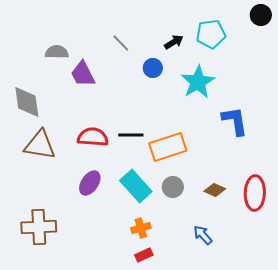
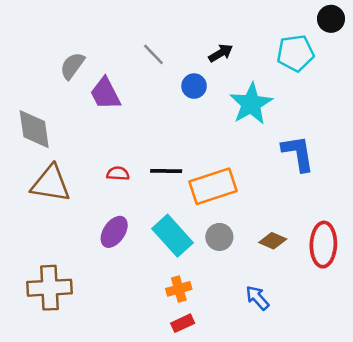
cyan pentagon: (211, 34) -> (295, 53), moved
gray semicircle: (57, 52) -> (72, 66), turned -55
red semicircle: (93, 137) -> (118, 174), size x0.6

